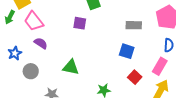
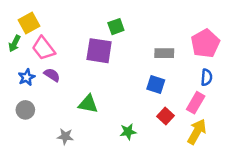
purple square: (80, 23) -> (99, 51), size x1.6
blue star: (15, 53) -> (27, 77), moved
gray circle: (31, 71) -> (25, 110), moved

